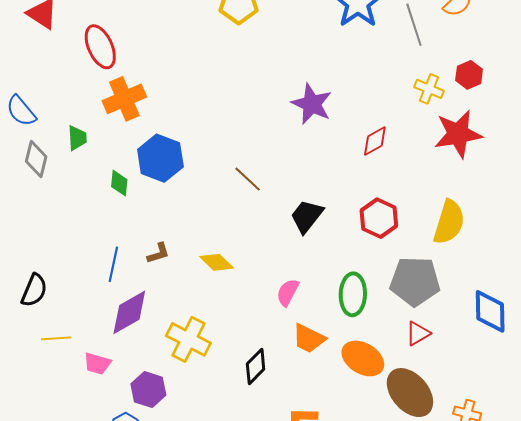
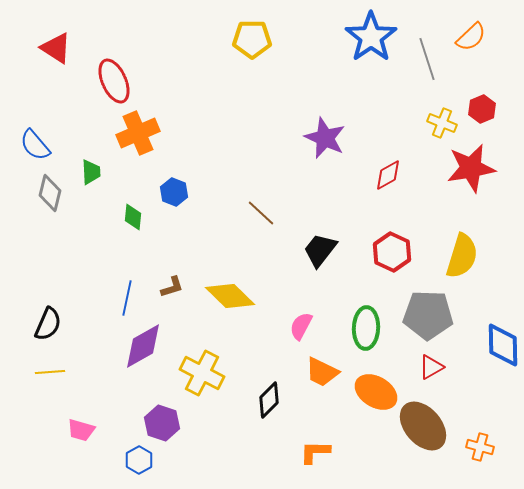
blue hexagon: (160, 158) -> (174, 192), size x0.6
yellow diamond: (217, 262) -> (230, 296), size x1.4
yellow line: (56, 338) -> (50, 372), moved
pink trapezoid: (97, 363) -> (81, 430), moved

